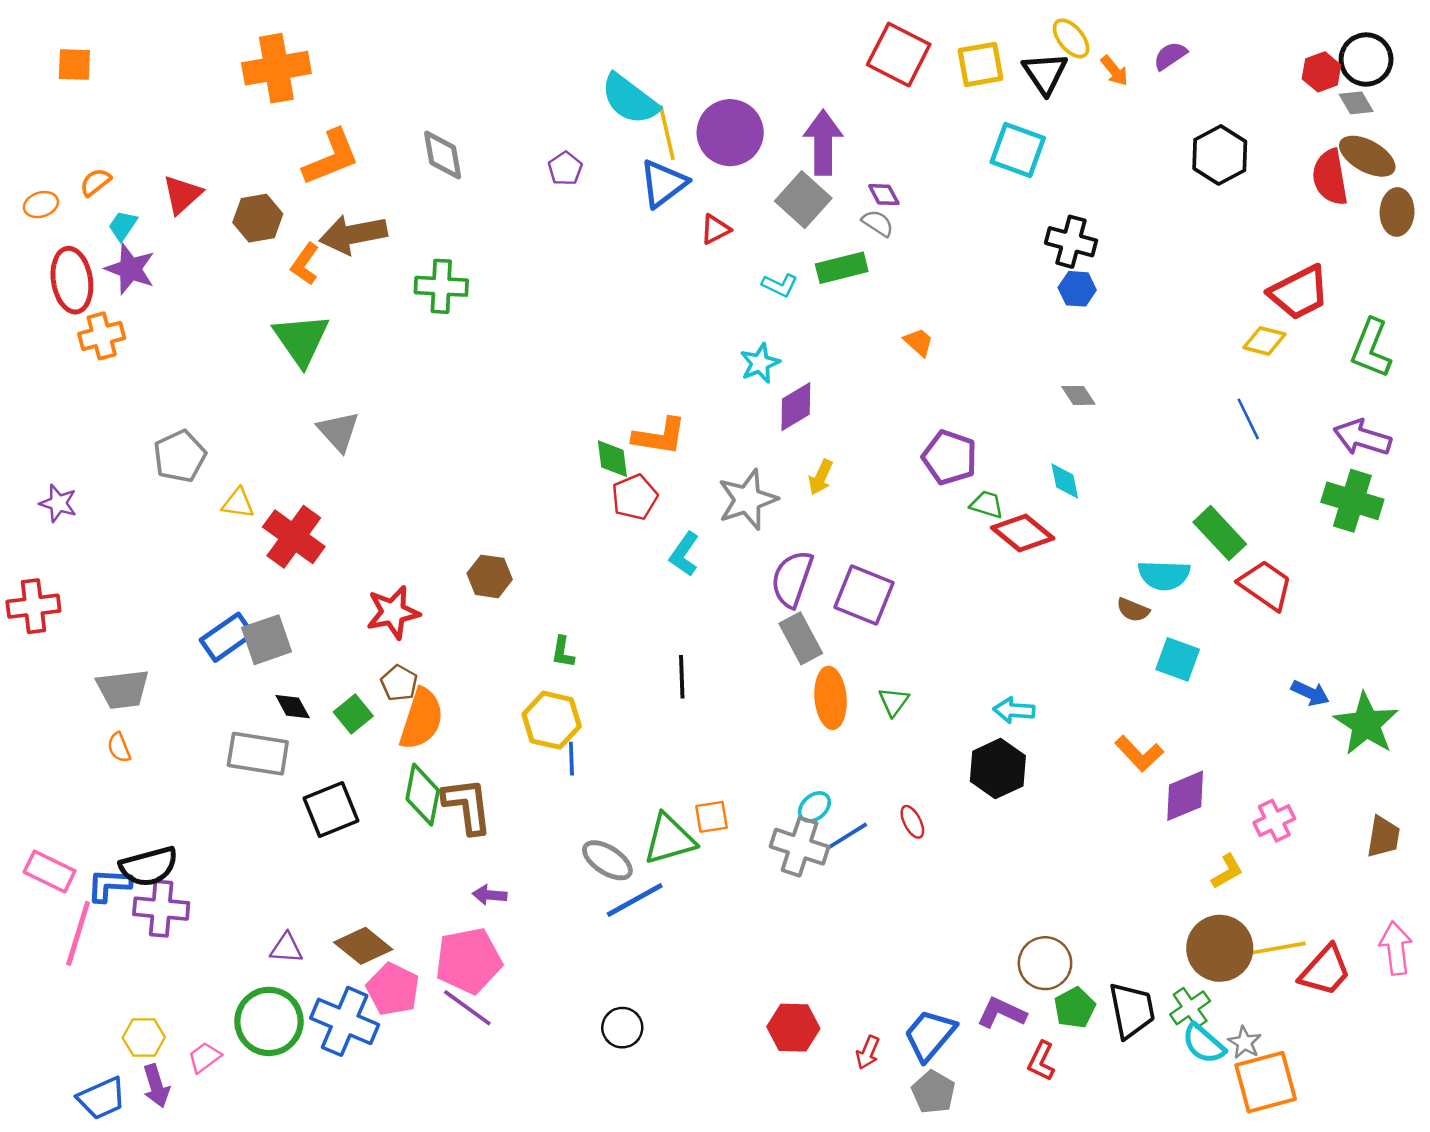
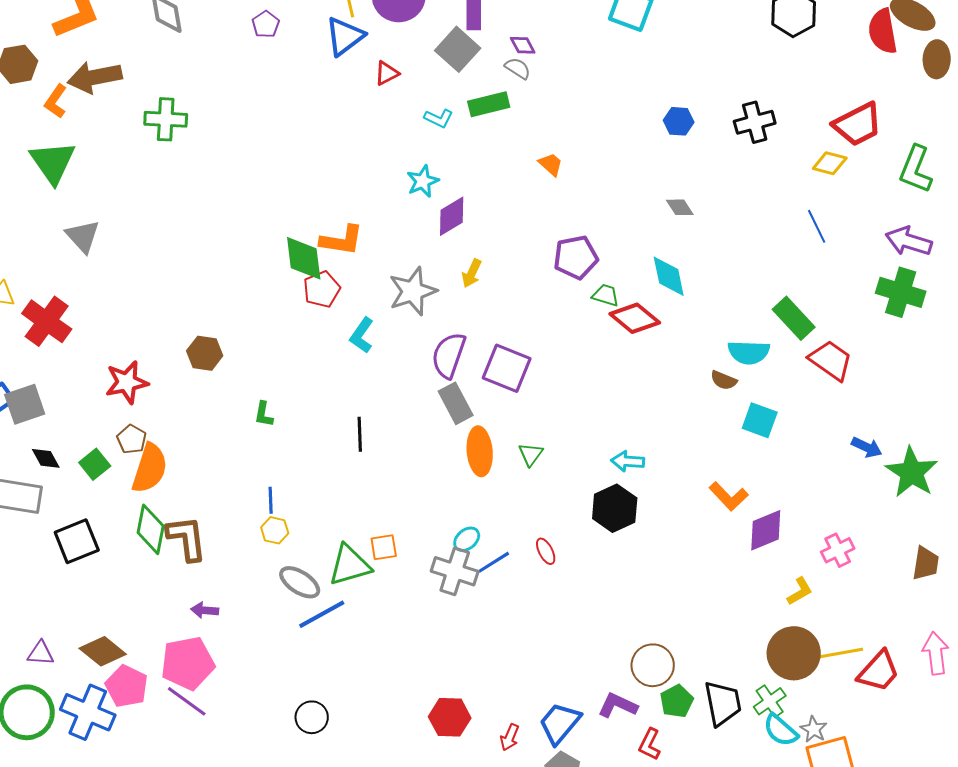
black cross: (1071, 242) -> (755, 122), moved, turned -30
purple pentagon: (950, 457) -> (576, 257), turned -30
green diamond: (612, 459) -> (304, 258), size x1.4
cyan diamond: (1065, 481) -> (669, 276), size x1.4
yellow hexagon: (552, 720) -> (275, 530), moved, size x0.6

